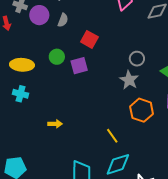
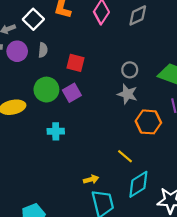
green circle: (57, 57) -> (46, 90), size x1.5
cyan cross: (21, 94) -> (56, 131), moved
yellow arrow: (55, 124) -> (91, 179), moved

